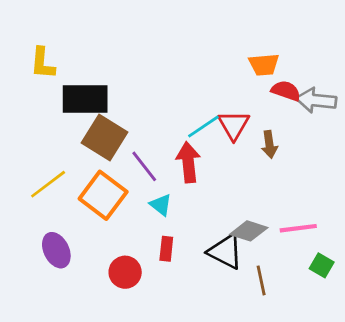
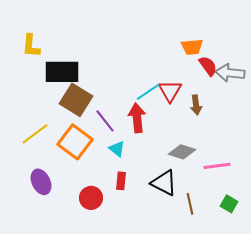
red semicircle: (286, 91) -> (208, 66), turned 35
gray diamond: (249, 231) -> (182, 152), moved
green square: (322, 265) -> (229, 204), moved

